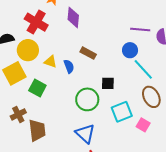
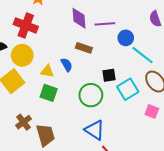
purple diamond: (73, 17) -> (79, 18), moved
purple line: (140, 30) -> (105, 24), moved
yellow triangle: (50, 62) -> (47, 71), moved
green square: (37, 88) -> (49, 93), moved
cyan square: (122, 112) -> (128, 89), moved

